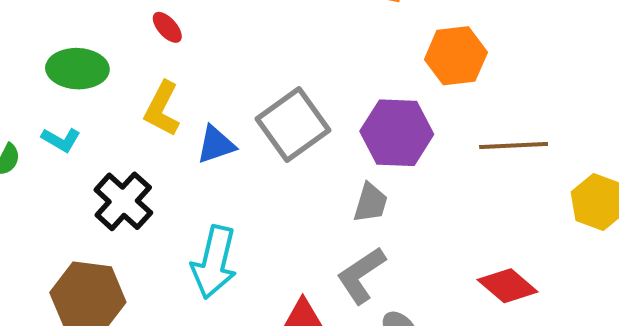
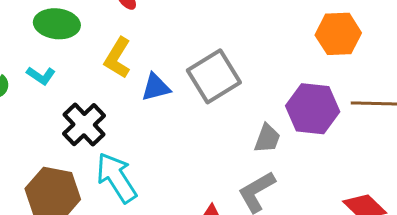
purple hexagon: (397, 133) -> (313, 109), moved
cyan arrow: (214, 262) -> (116, 178), moved, turned 130

